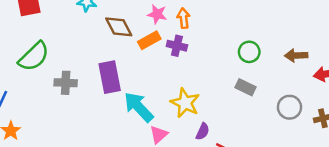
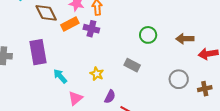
gray rectangle: (246, 87) -> (132, 65), moved
yellow star: (185, 103) -> (97, 74), size x0.6
cyan arrow: (139, 107) -> (60, 76), size x0.6

